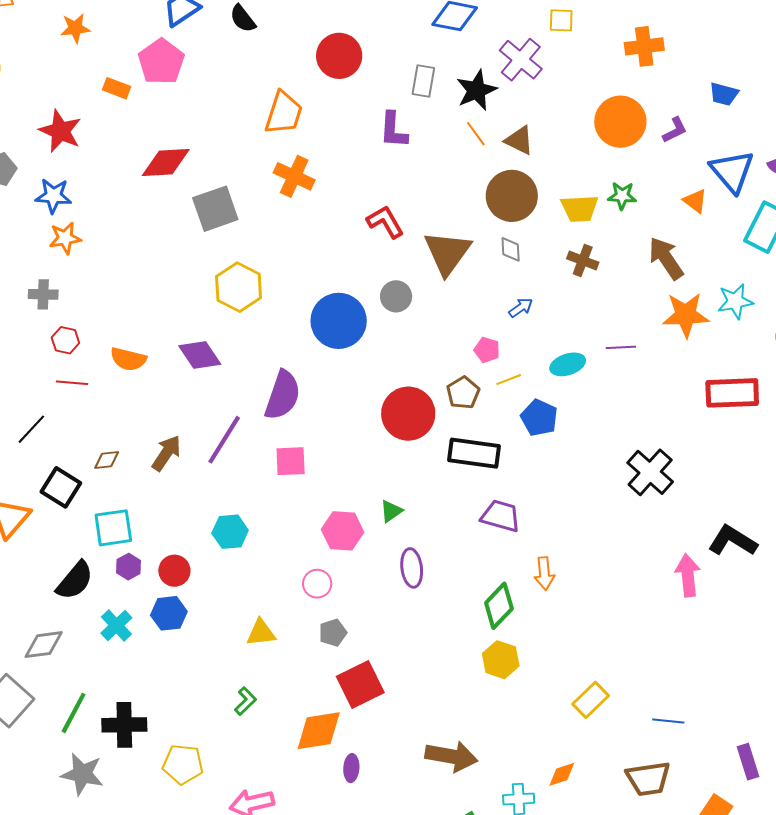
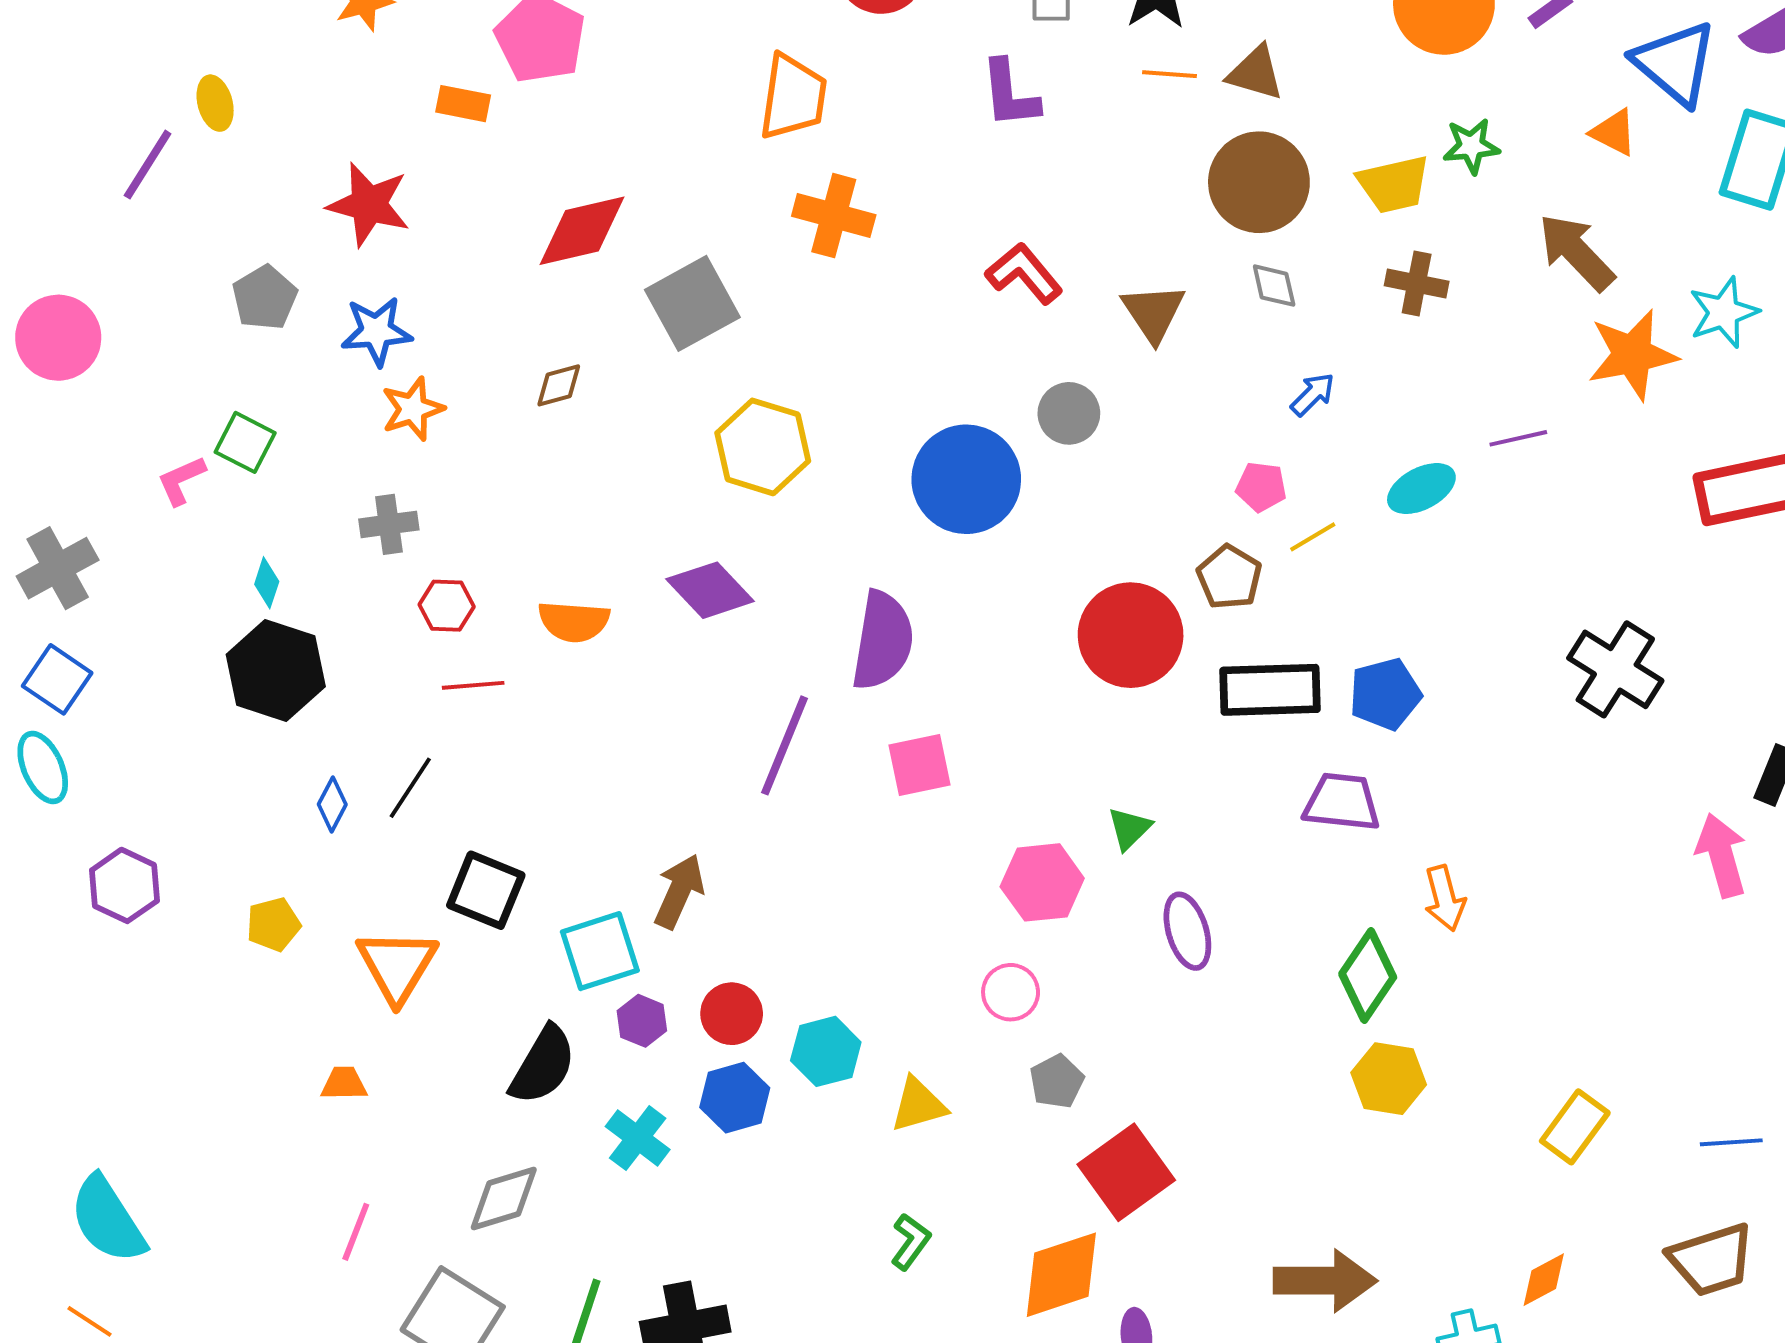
orange line: (476, 134) -> (1170, 74), turned -40
brown triangle: (447, 253) -> (1153, 313), size x0.7
blue pentagon: (539, 418) -> (1385, 694), moved, turned -30
brown arrow: (166, 453) -> (679, 891), moved
brown diamond: (107, 460) -> (559, 385), moved
cyan hexagon: (230, 532) -> (826, 1051), moved

